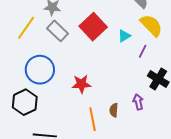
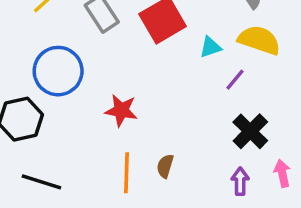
yellow semicircle: (151, 25) -> (259, 40), turned -40
purple arrow: (138, 102) -> (240, 181), moved

